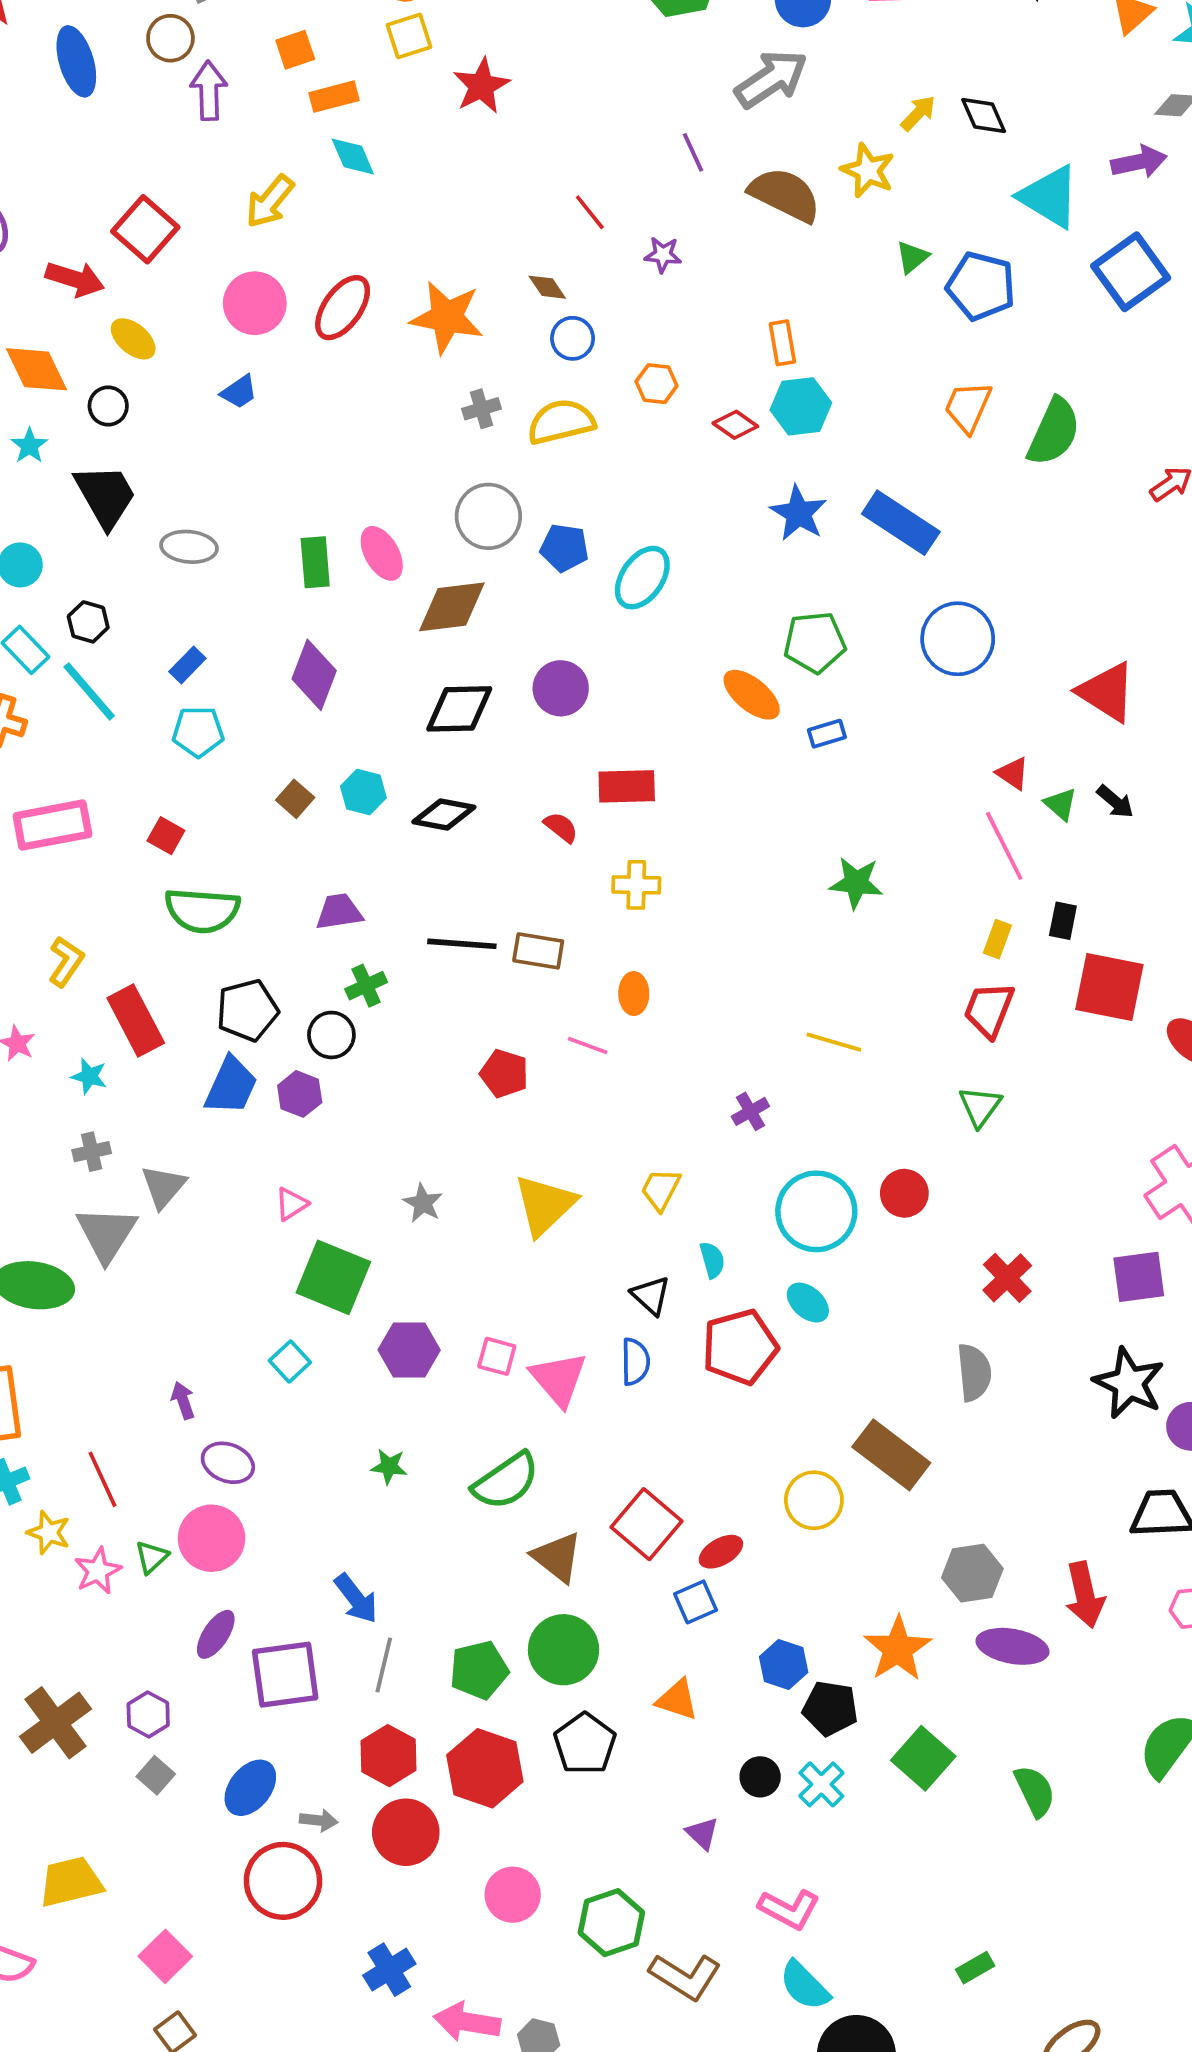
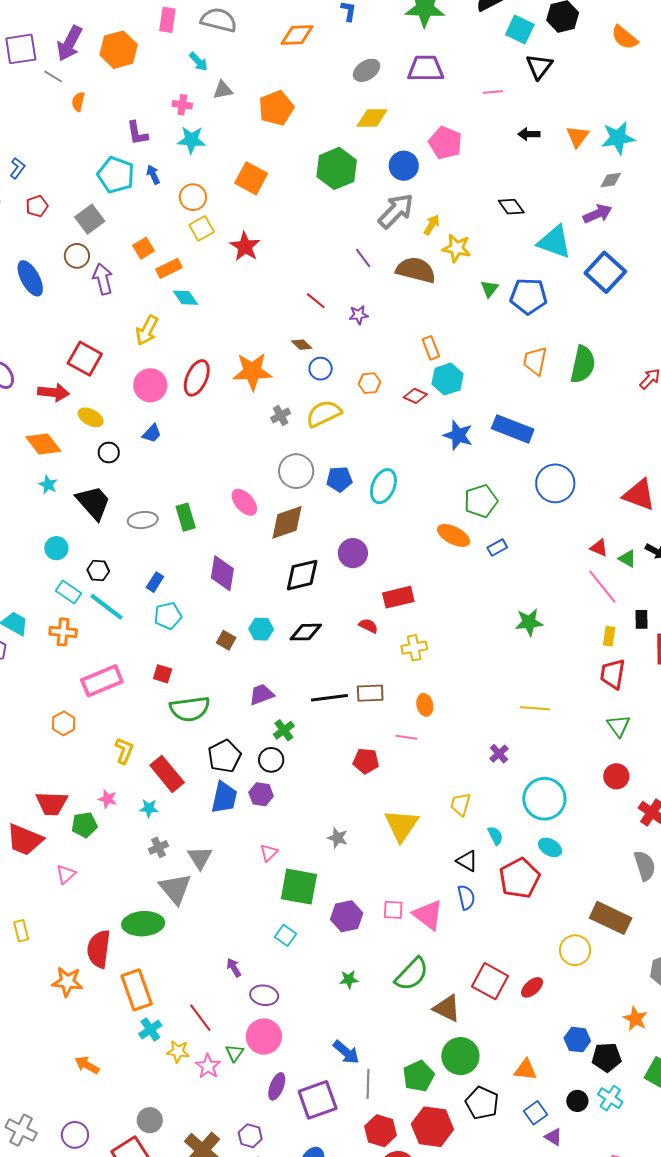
yellow arrow: (918, 113) -> (432, 225), moved
black circle: (108, 406) -> (109, 453), moved
green rectangle: (315, 562) -> (186, 517), moved
red circle: (904, 1193) -> (616, 776), moved
blue square: (696, 1602) -> (535, 1113), moved
orange star: (898, 1649) -> (635, 1019), size x0.7

